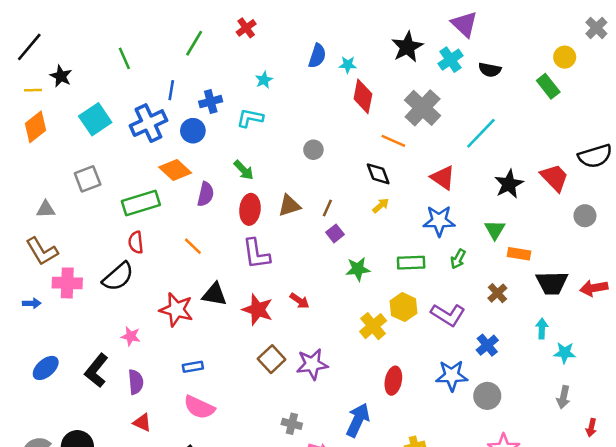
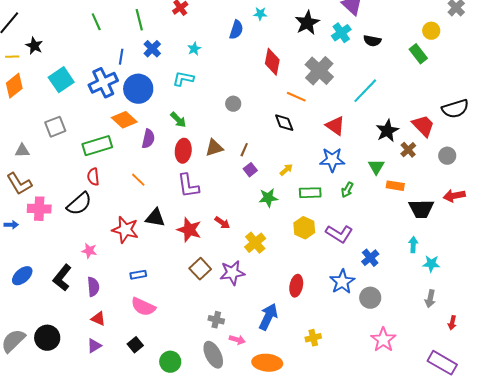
green line: (194, 43) -> (139, 20), turned -45
green line: (124, 58) -> (96, 22), moved
cyan star: (348, 65) -> (260, 14), moved
blue cross: (211, 102) -> (152, 49), moved, turned -30
blue circle: (193, 131) -> (138, 89), size x1.5
yellow arrow: (381, 206) -> (286, 170), moved
red arrow: (594, 288) -> (454, 196), moved
brown cross: (497, 293) -> (408, 150), moved
yellow cross: (373, 326) -> (255, 243), moved
blue star: (452, 376) -> (342, 282), turned -30

